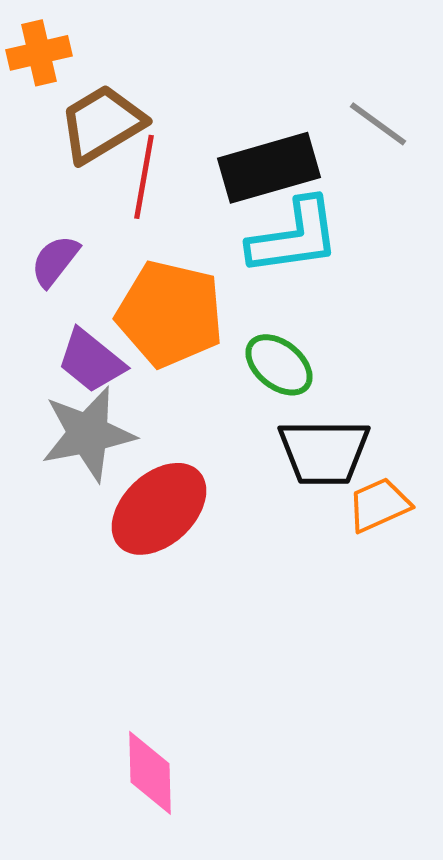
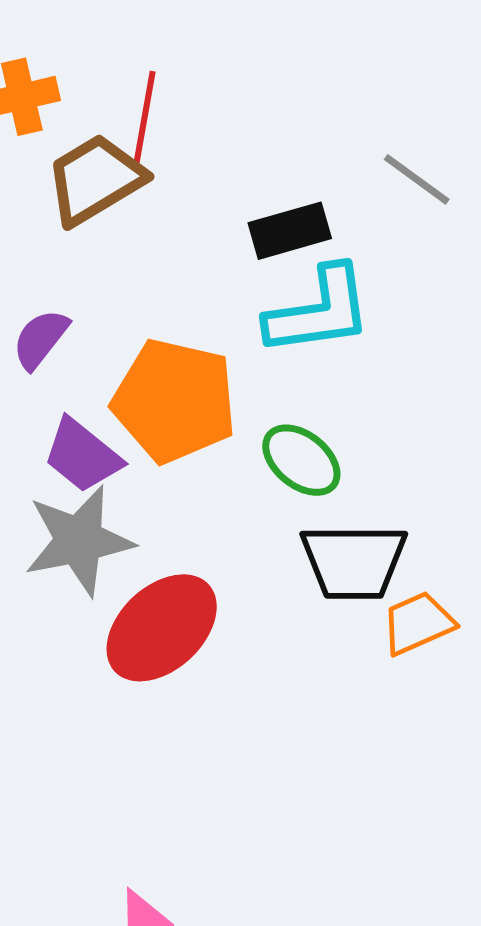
black rectangle: (269, 168) -> (290, 231), size x0.7
red line: (144, 177) -> (144, 120), moved

